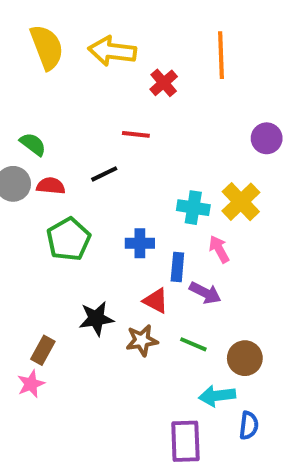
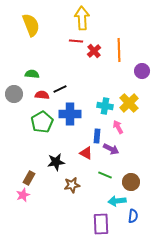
yellow arrow: (112, 51) -> (82, 18), moved, turned 80
orange line: (221, 55) -> (119, 50), moved
red cross: (164, 83) -> (94, 51), moved
red line: (136, 134) -> (76, 41), moved
green semicircle: (33, 144) -> (32, 74), moved, turned -32
red semicircle: (51, 186) -> (42, 95), moved
blue cross: (140, 243) -> (70, 114), moved, size x1.5
brown star: (142, 340) -> (72, 185), moved

